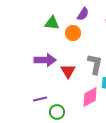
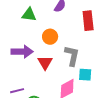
orange circle: (73, 33) -> (50, 37), moved

